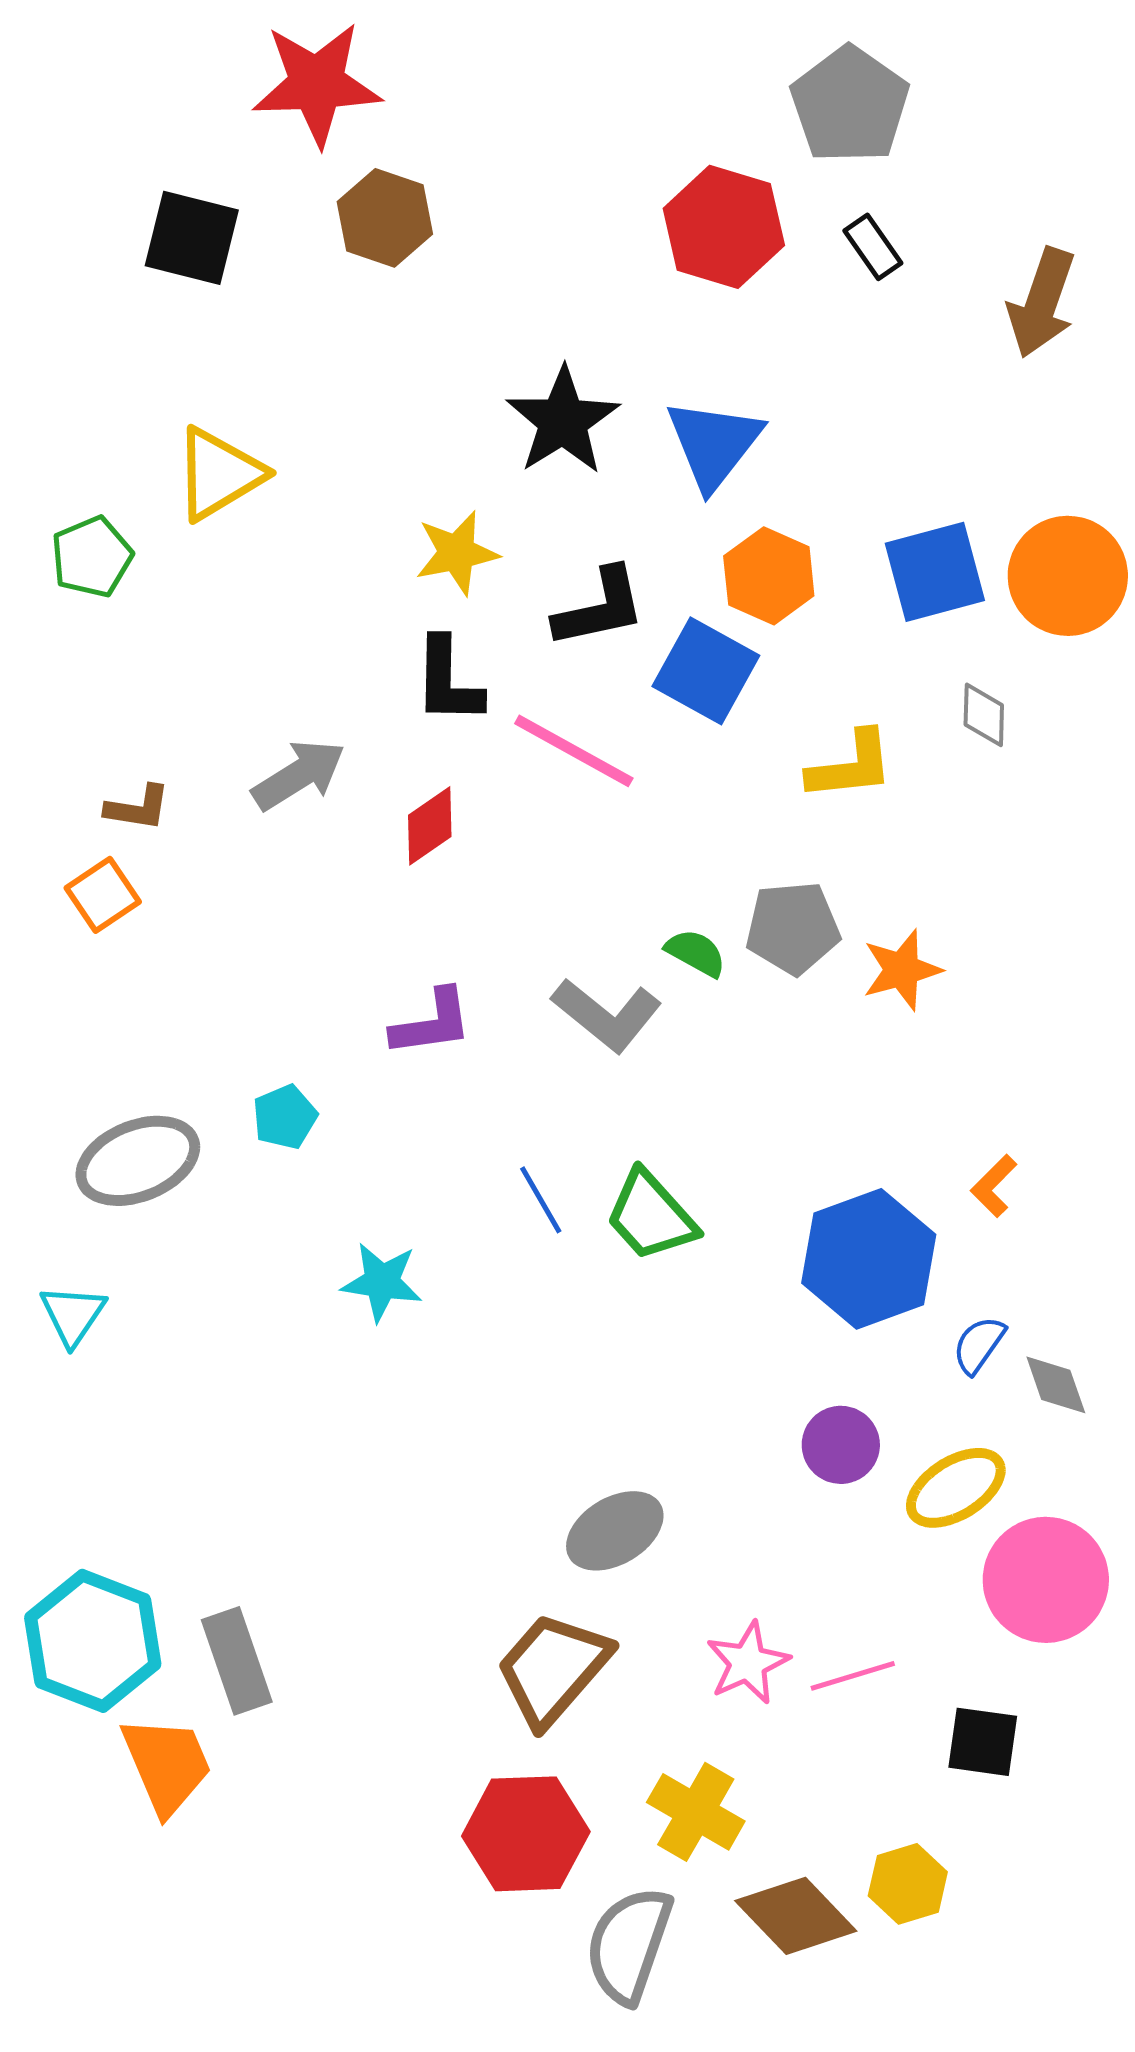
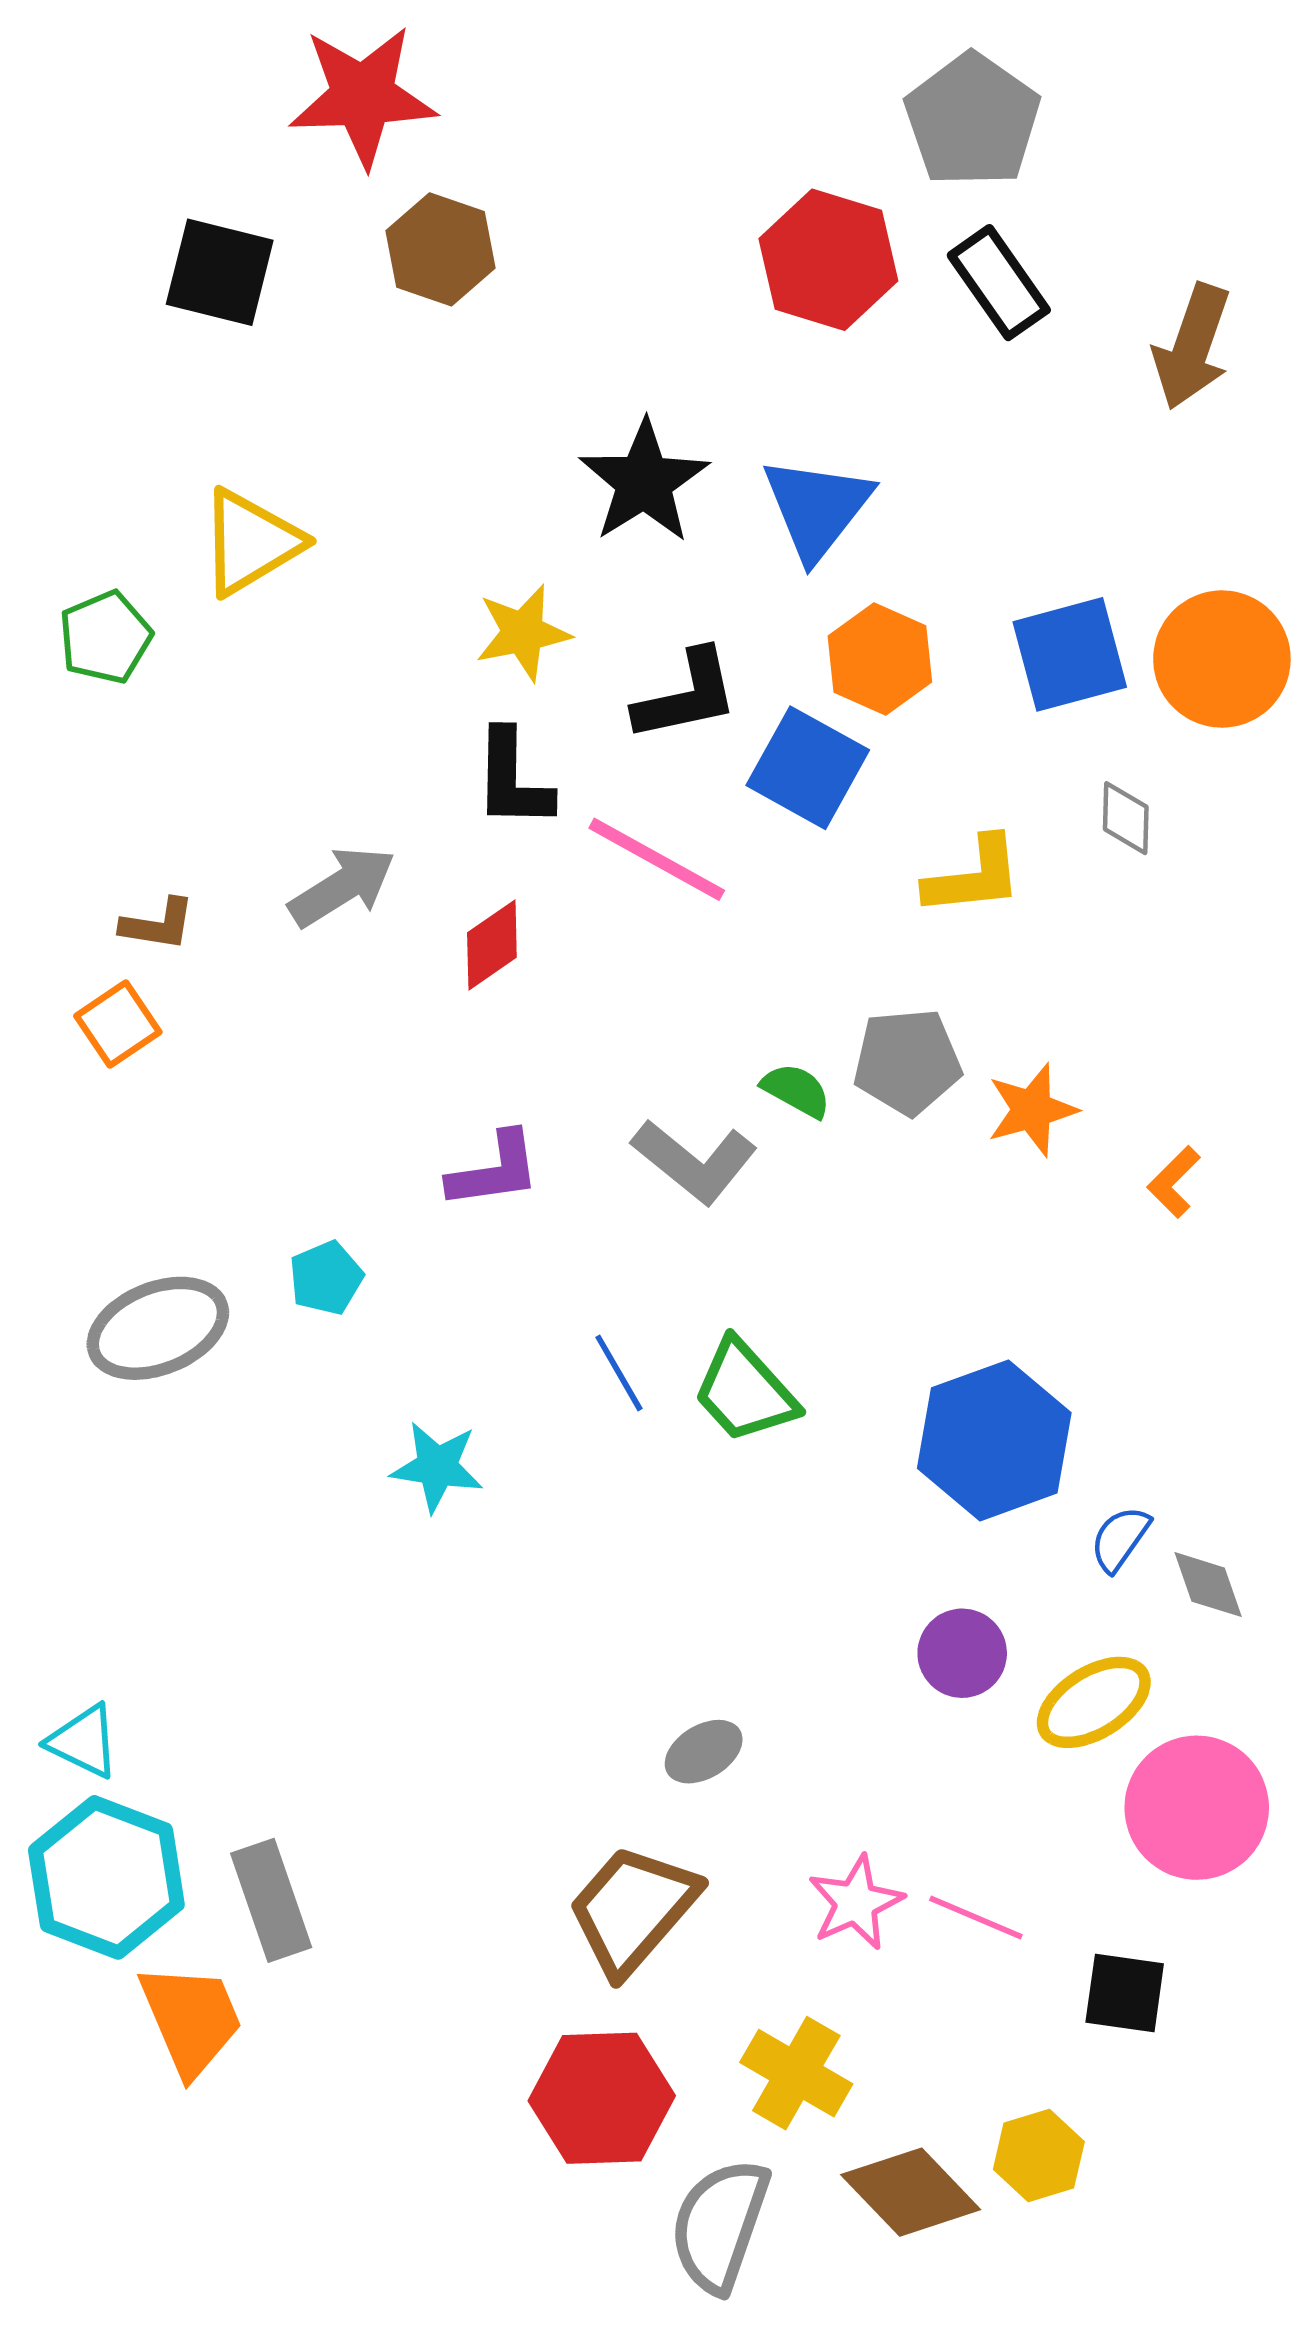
black rectangle: (873, 247) -> (999, 283), size x1.5
orange L-shape: (994, 1186) -> (1174, 1182), moved
cyan triangle: (73, 1315) -> (84, 1741), moved, turned -38
gray ellipse: (615, 1531) -> (704, 1752), size x0.7
pink line: (853, 1676) -> (976, 1918), turned 40

